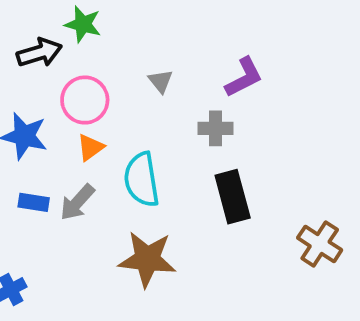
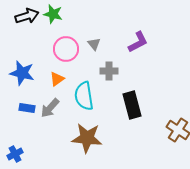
black arrow: (39, 53) -> (27, 16), moved
pink circle: (85, 100) -> (66, 49), moved
gray cross: (215, 128) -> (109, 71), moved

